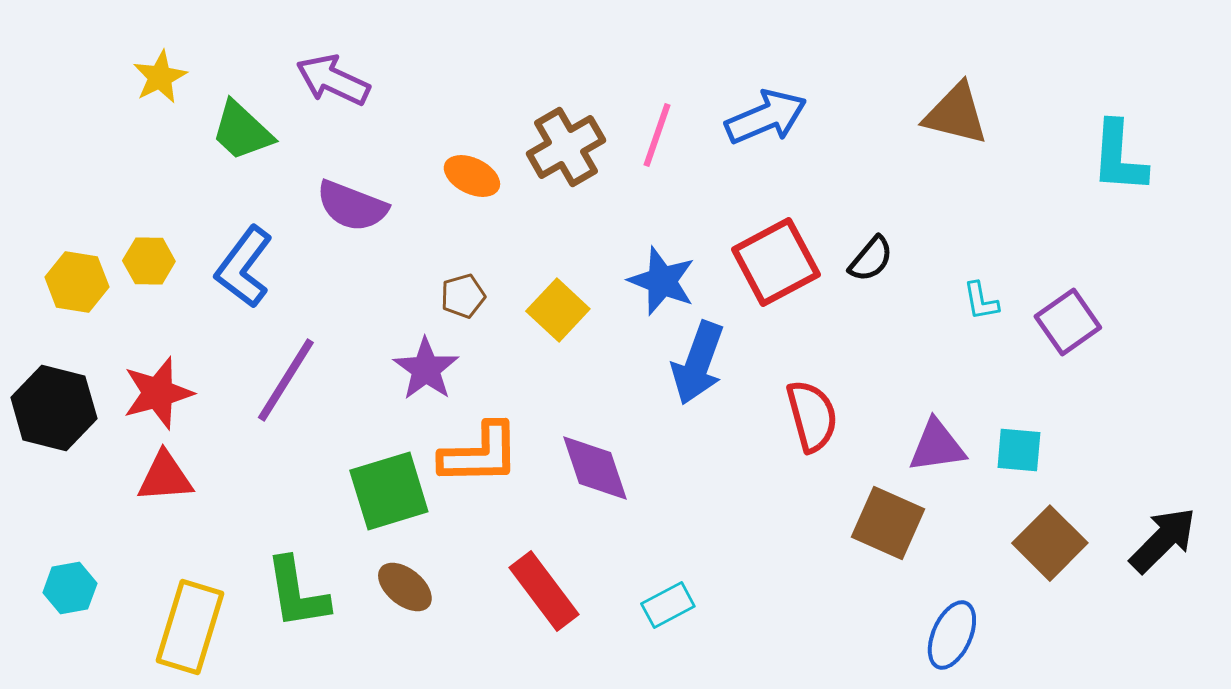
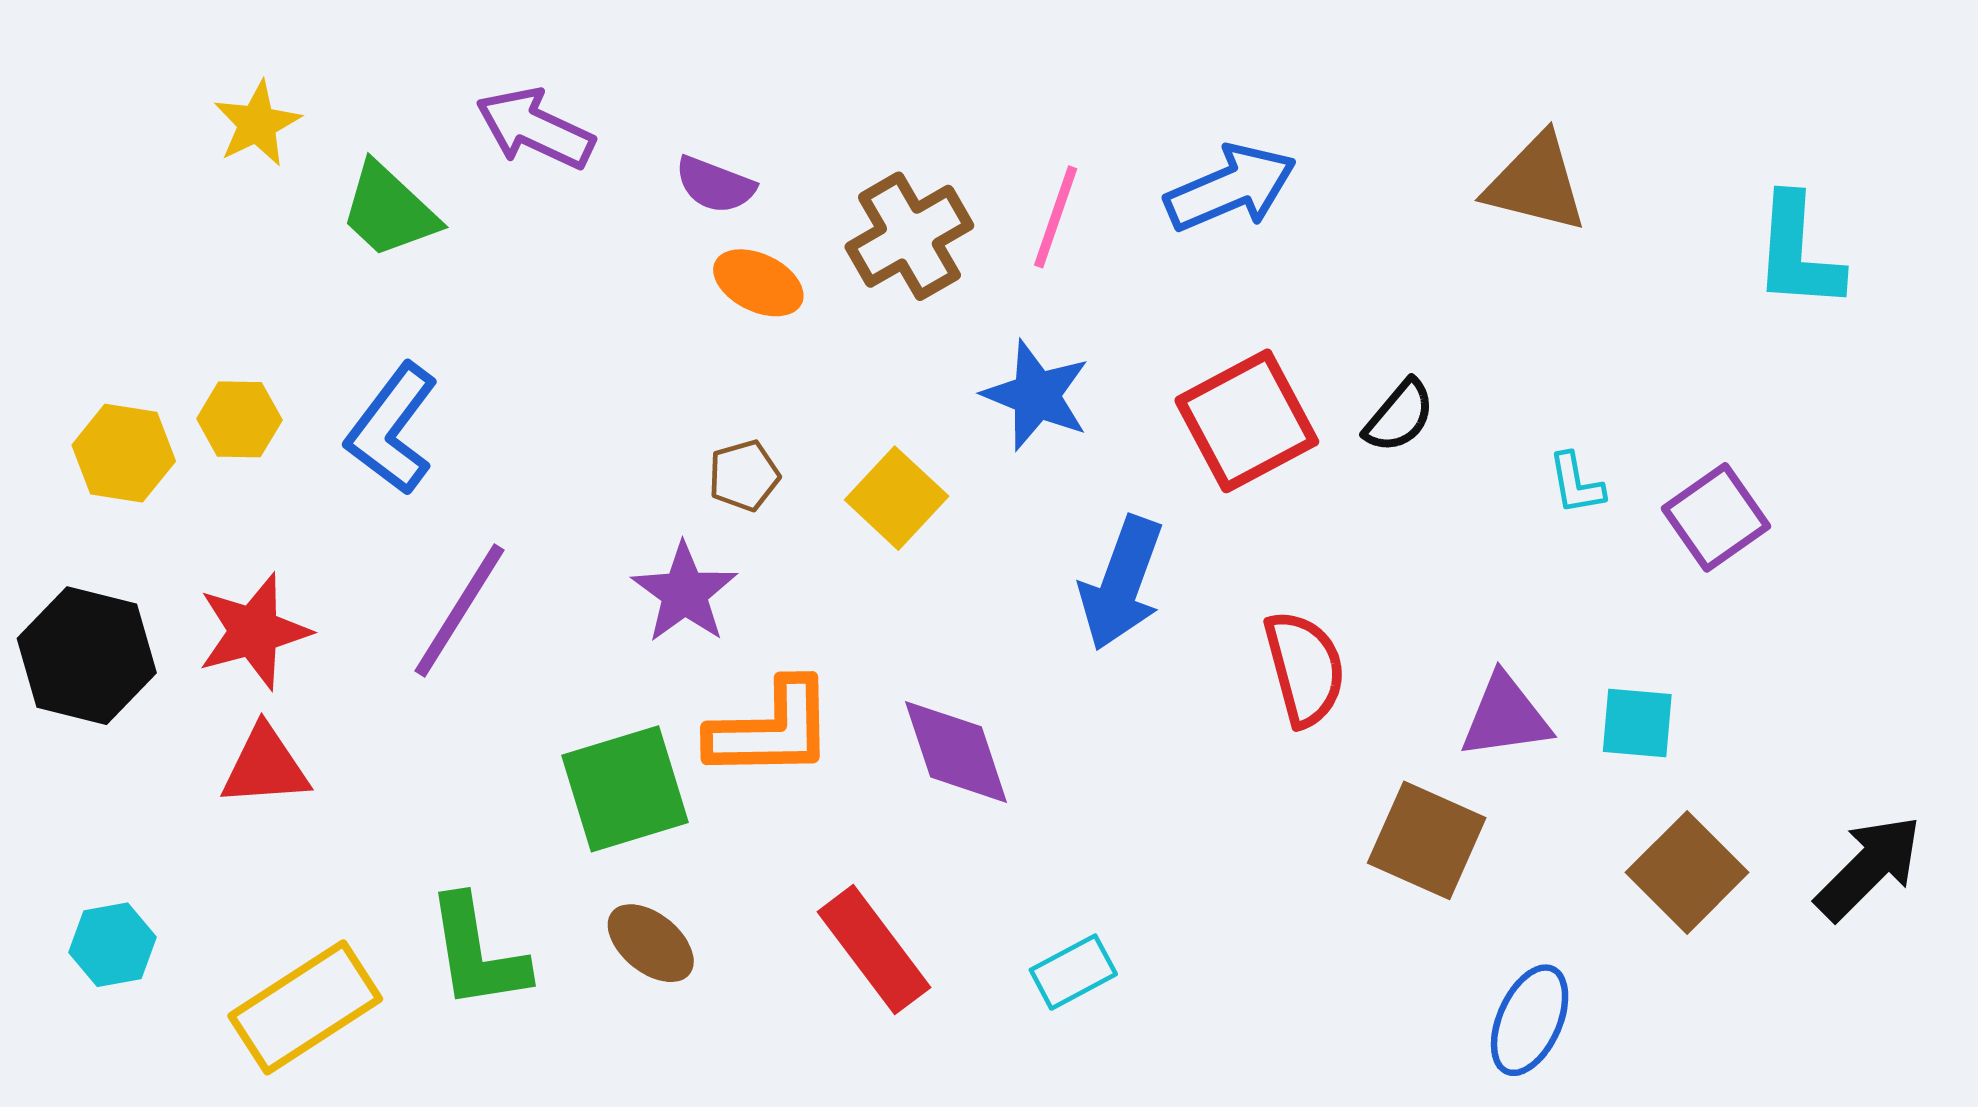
purple semicircle: (352, 206) -> (715, 185), moved, size x0.7
blue star: (662, 281) -> (1036, 395), moved
yellow rectangle: (190, 627) -> (305, 1007), turned 40

